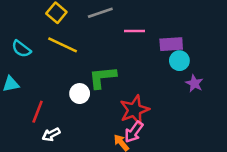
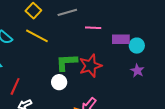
cyan circle: (179, 61) -> (137, 46), moved
white circle: (80, 94) -> (59, 82), moved
red star: (134, 110) -> (90, 66), moved

